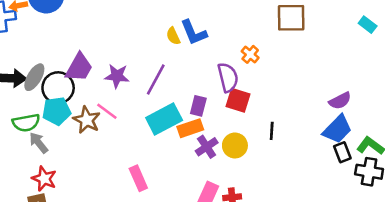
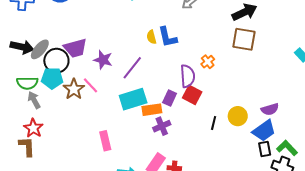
purple trapezoid: (79, 67) -> (75, 48), turned 35
purple rectangle: (198, 106) -> (170, 98), moved
yellow circle: (235, 145) -> (238, 116), moved

